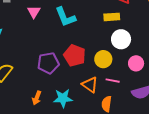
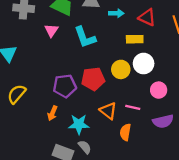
red pentagon: (75, 55) -> (93, 79), turned -30
yellow circle: (103, 59) -> (121, 69), moved
orange arrow: (37, 98) -> (52, 113), moved

